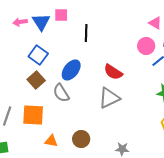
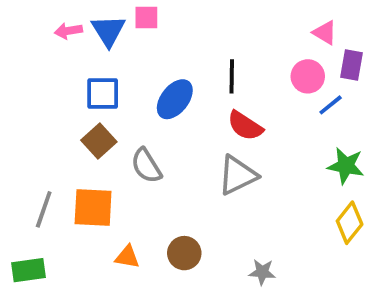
black line: (86, 33) -> (232, 76), moved
blue square: (38, 55) -> (103, 93), turned -36
blue ellipse: (71, 70) -> (175, 99), moved

